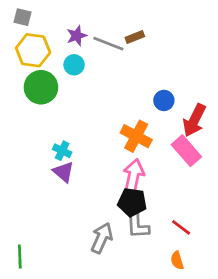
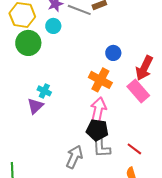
blue circle: (164, 100) -> (113, 53), moved
purple triangle: (63, 172) -> (35, 106), moved, turned 36

